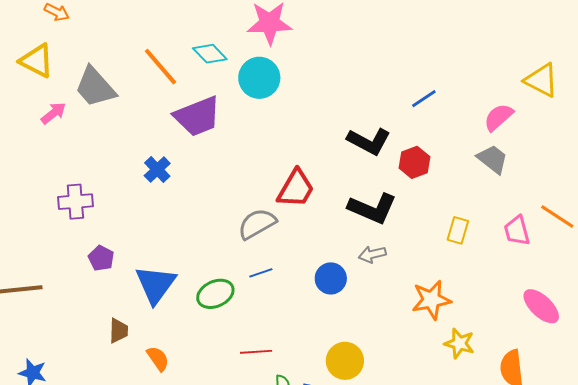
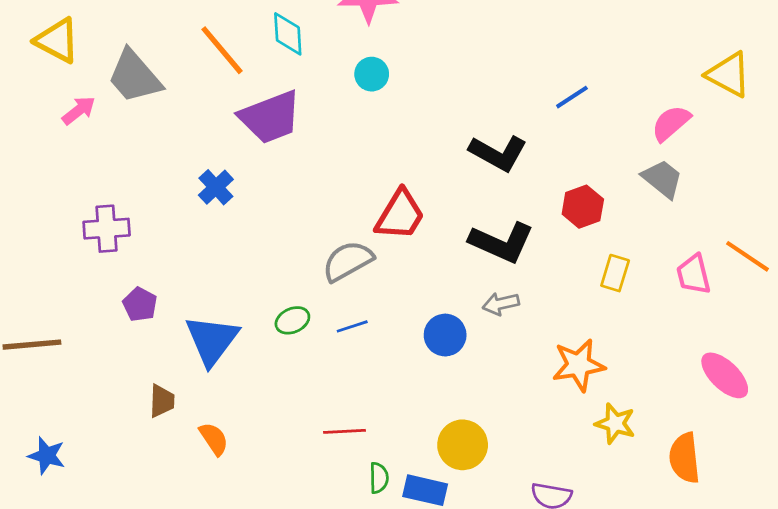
cyan diamond: (210, 54) -> (288, 34), turned 40
cyan circle: (259, 78) -> (372, 74), moved, size x0.6
red hexagon: (414, 162) -> (583, 207), moved
green ellipse: (215, 294) -> (292, 320), moved, size x0.7

